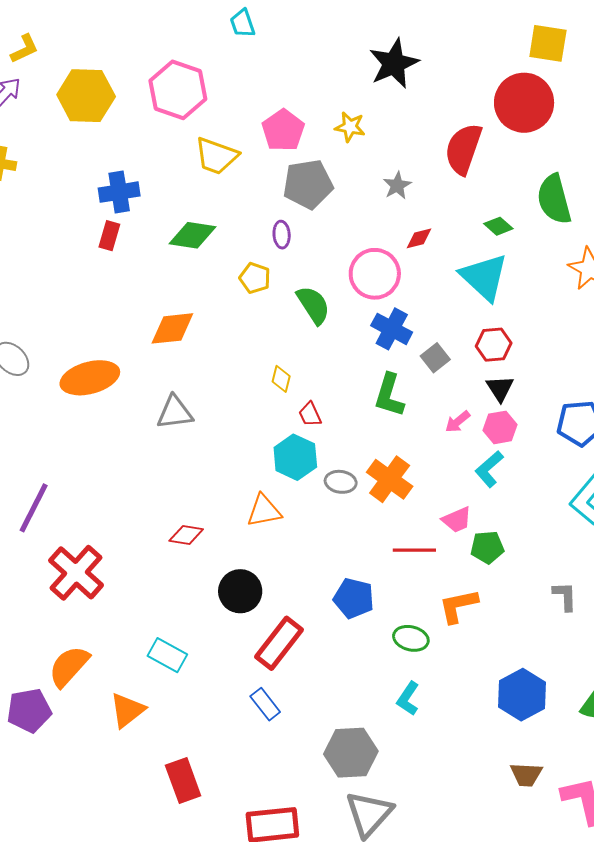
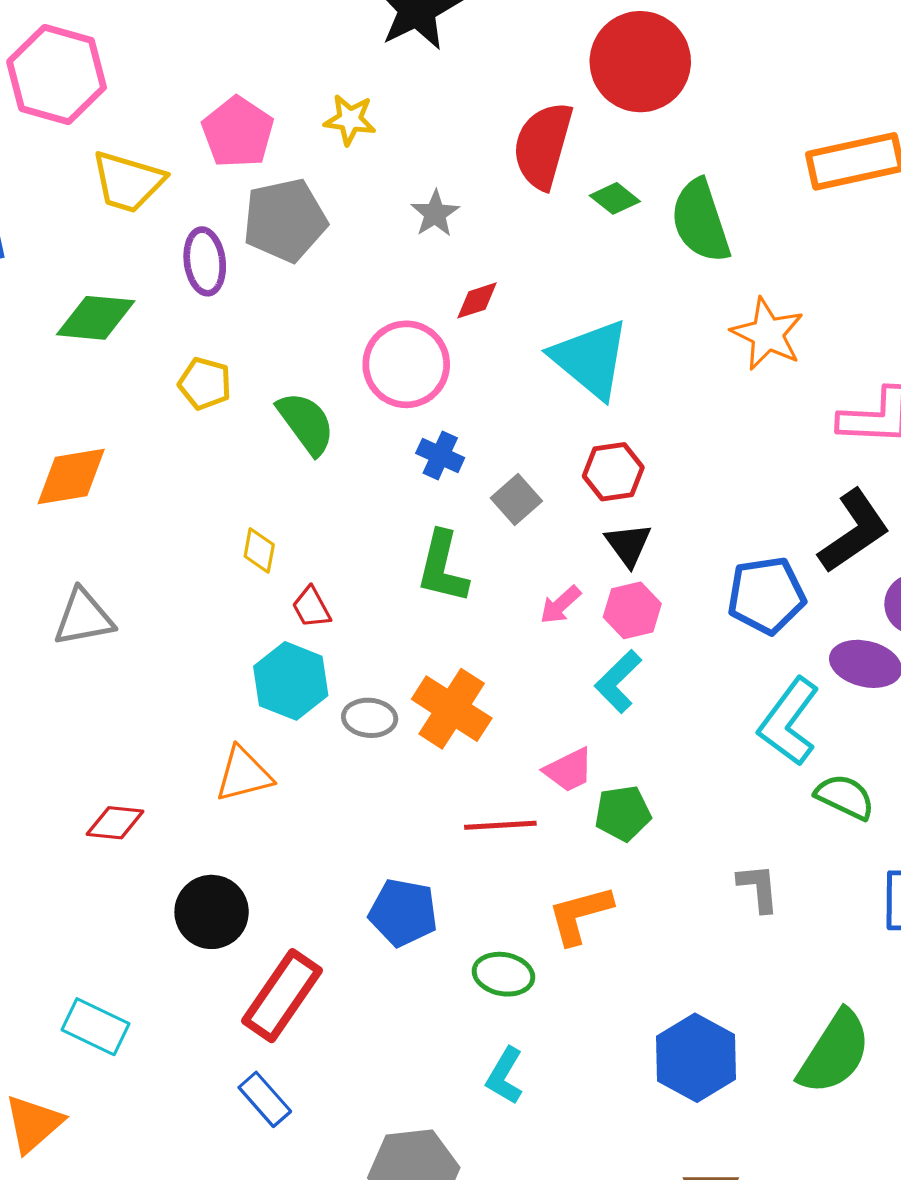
green diamond: (498, 226) -> (615, 198), moved
purple ellipse: (282, 235) -> (205, 261), moved, size x1.4
blue cross: (392, 329) -> (440, 456), size x0.7

